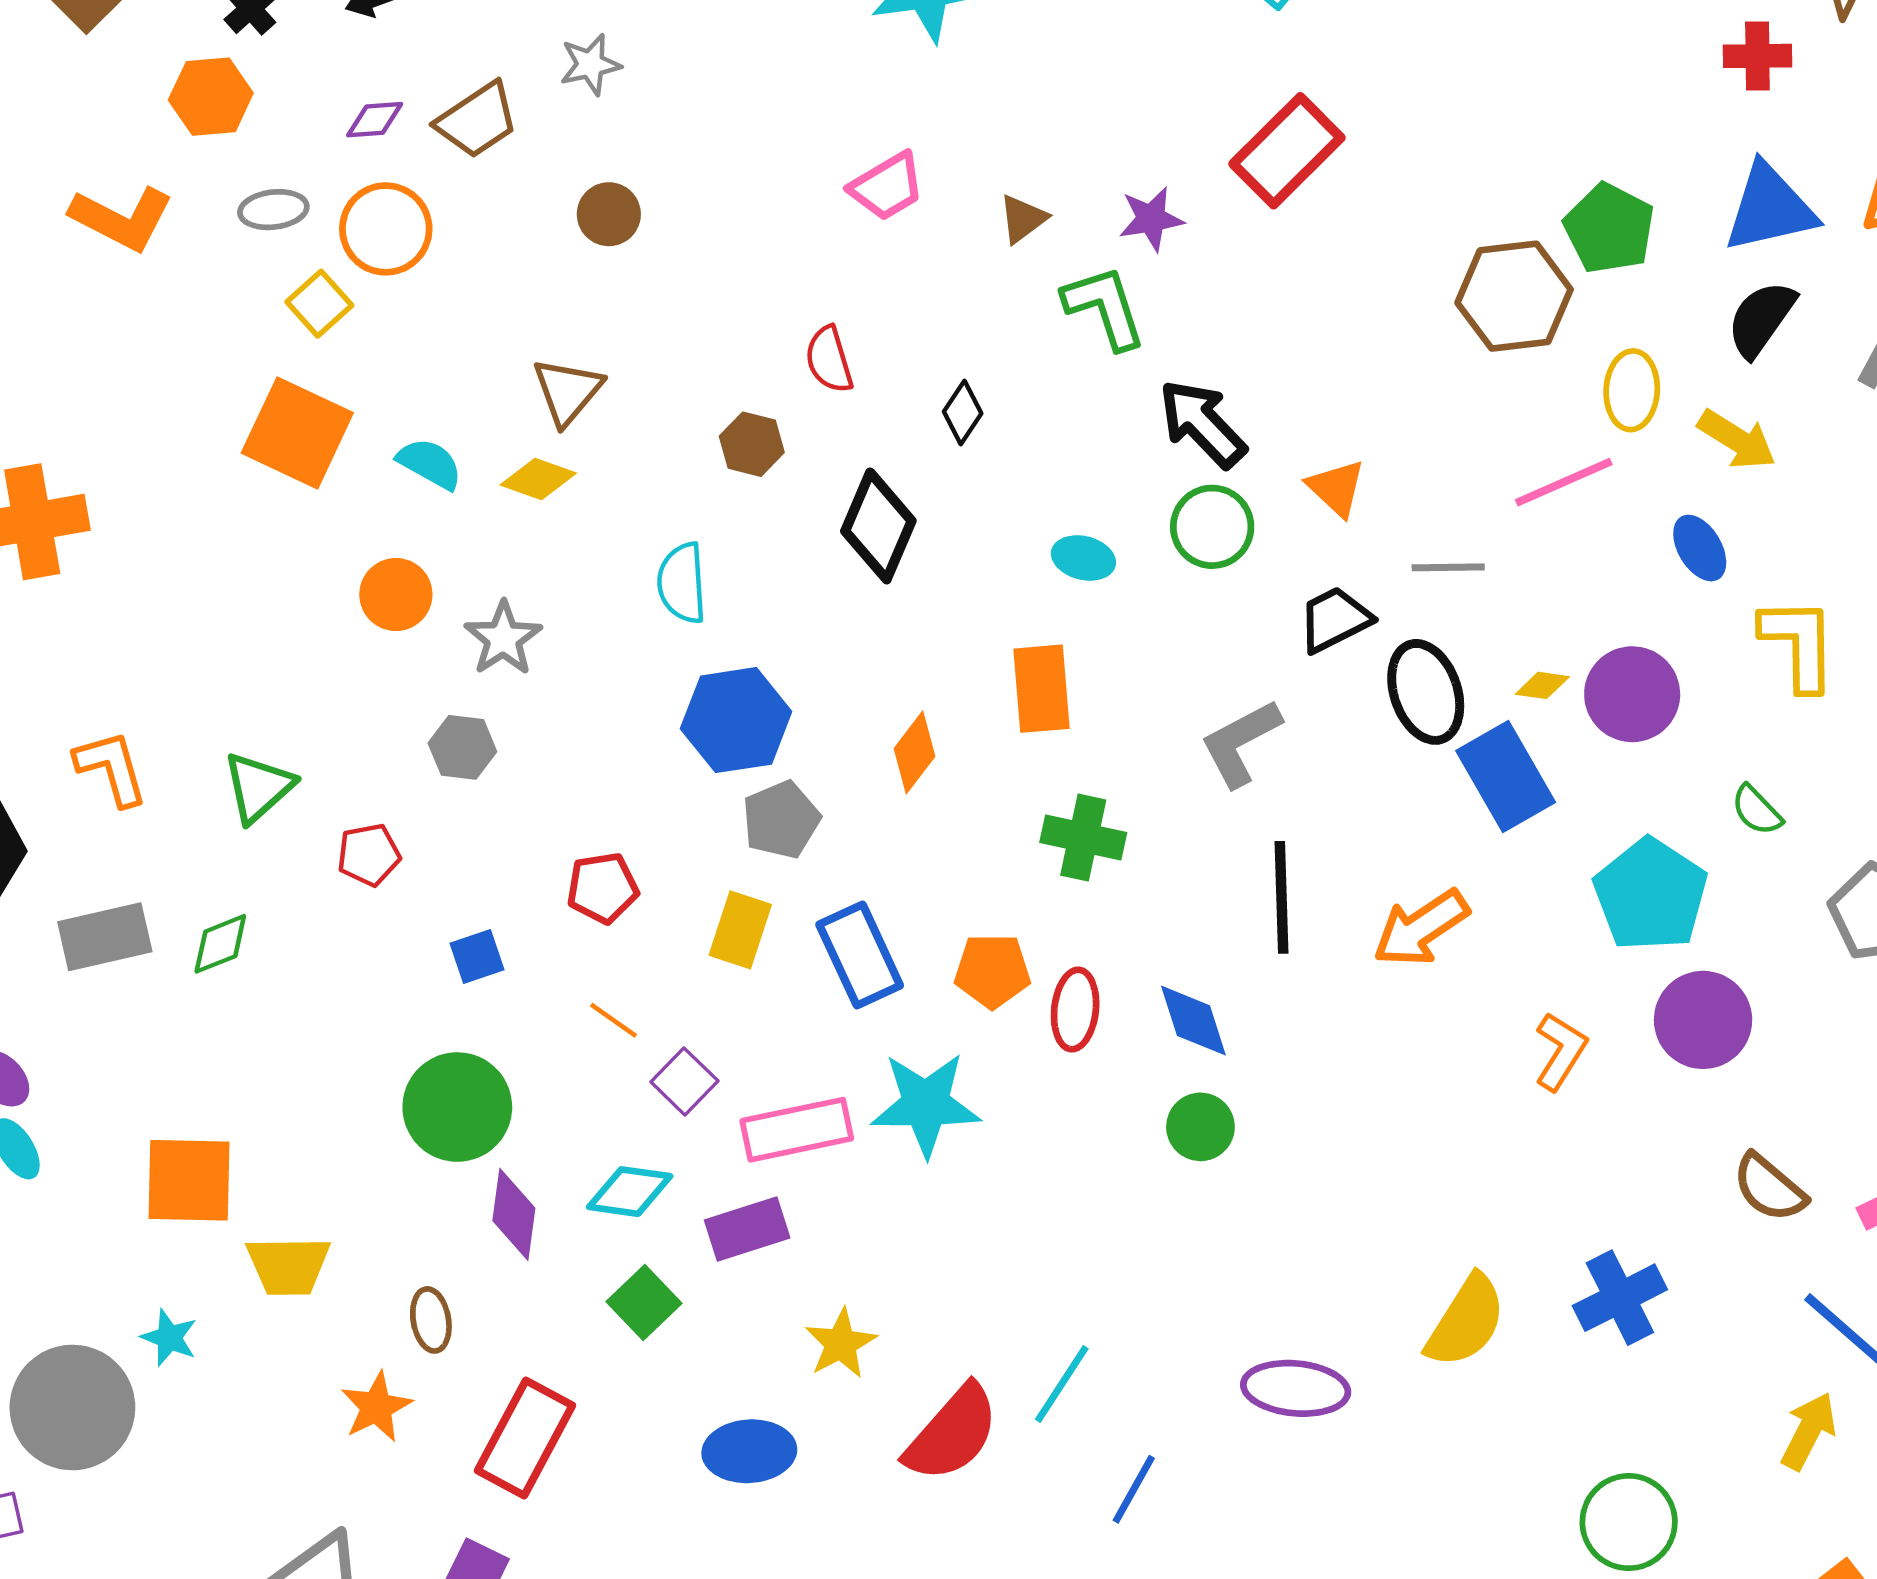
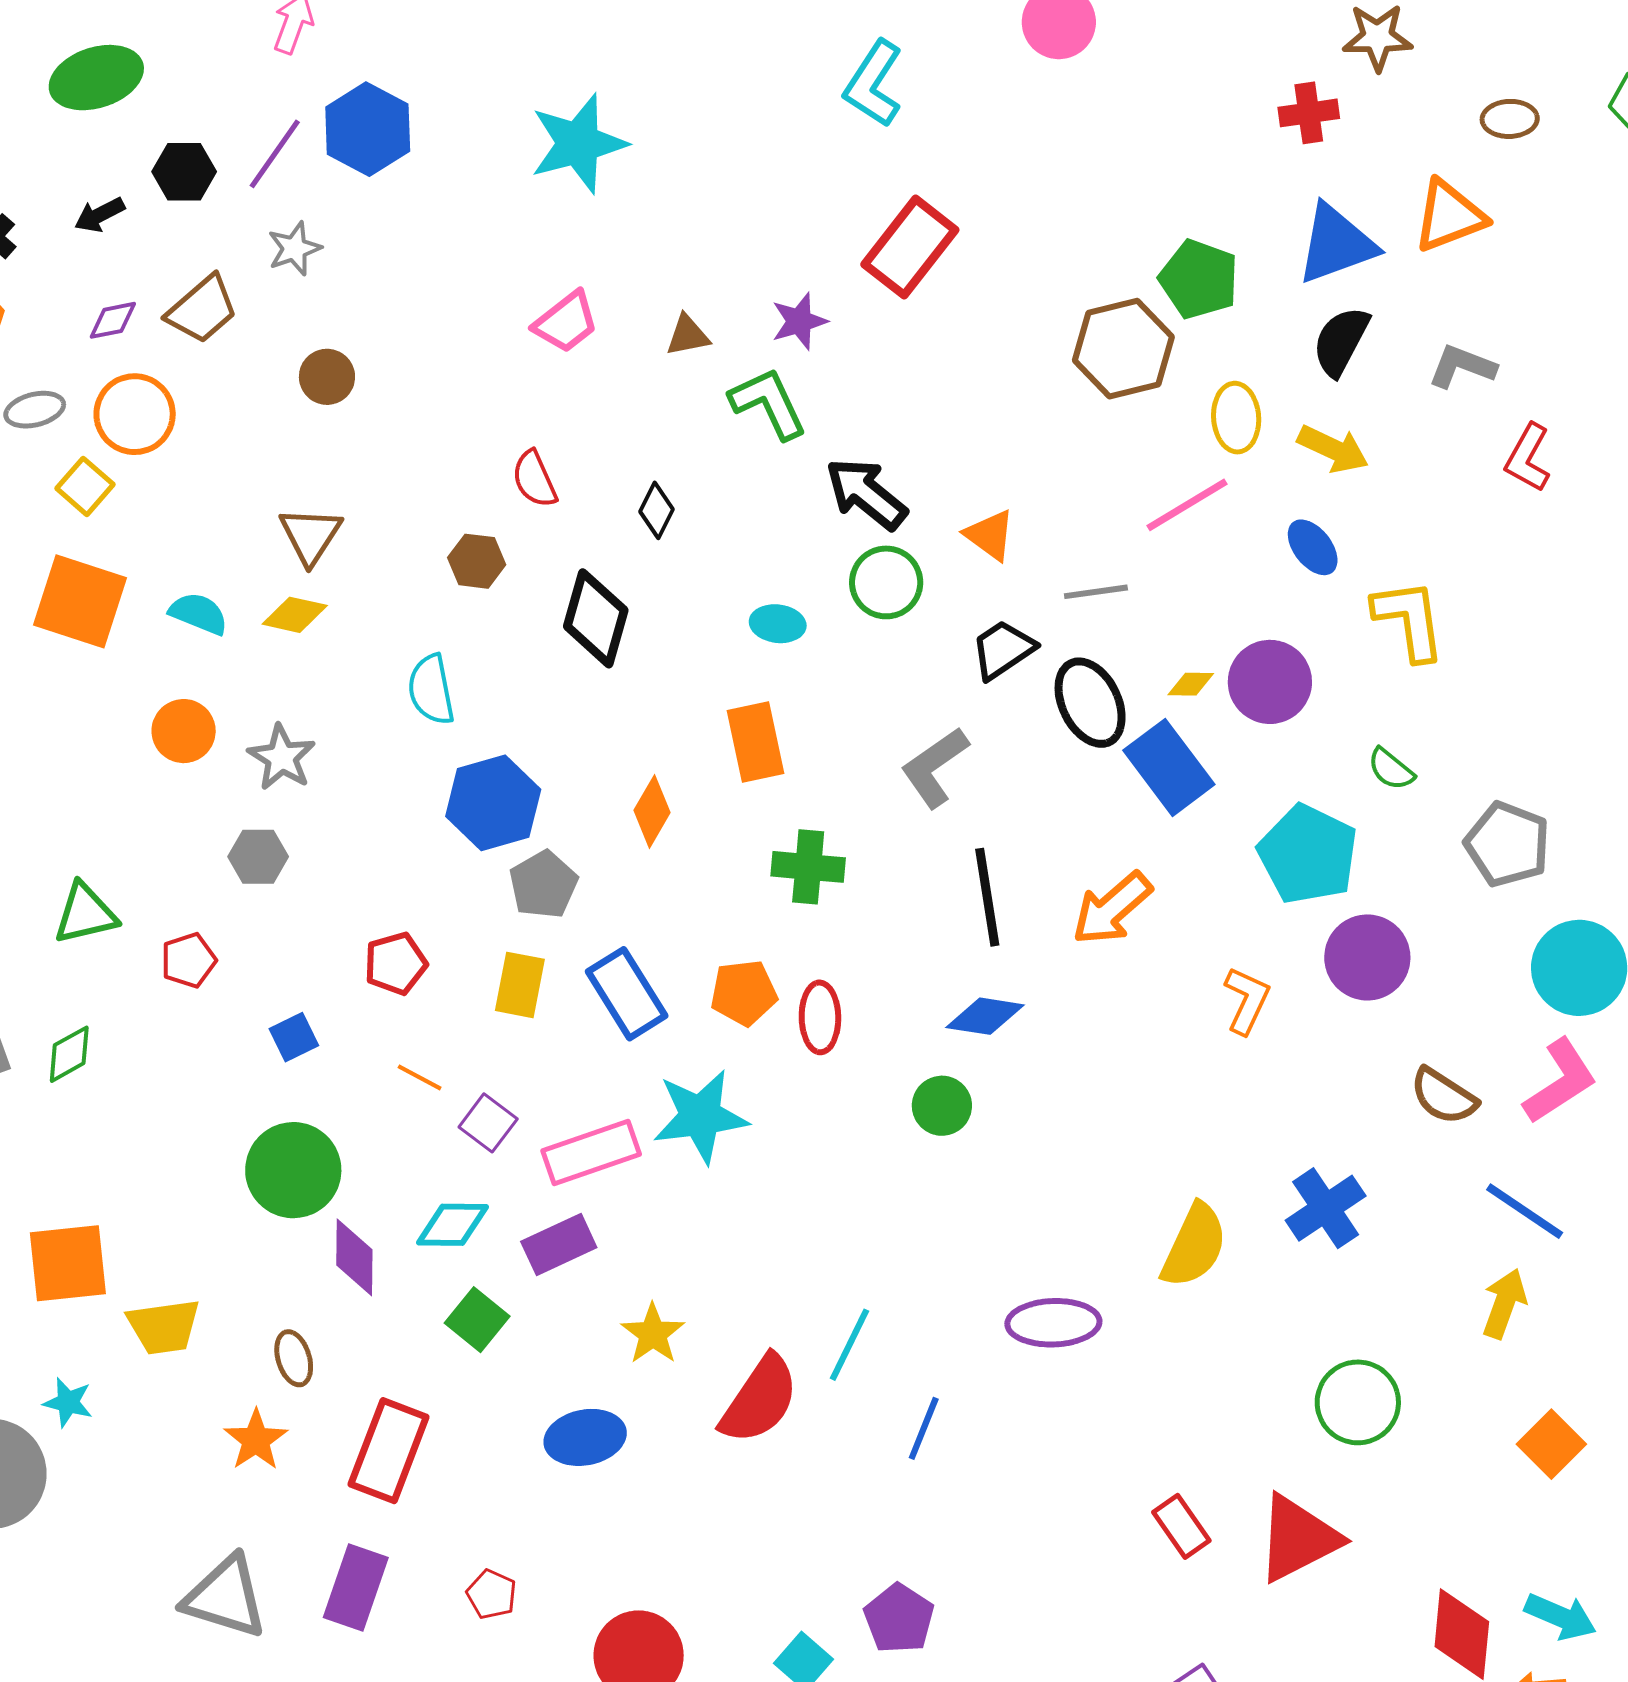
brown triangle: (1023, 219) -> (688, 335), turned 33
green triangle: (258, 787) -> (85, 914), turned 36
blue diamond: (1193, 1021) -> (985, 1016), moved, turned -56

